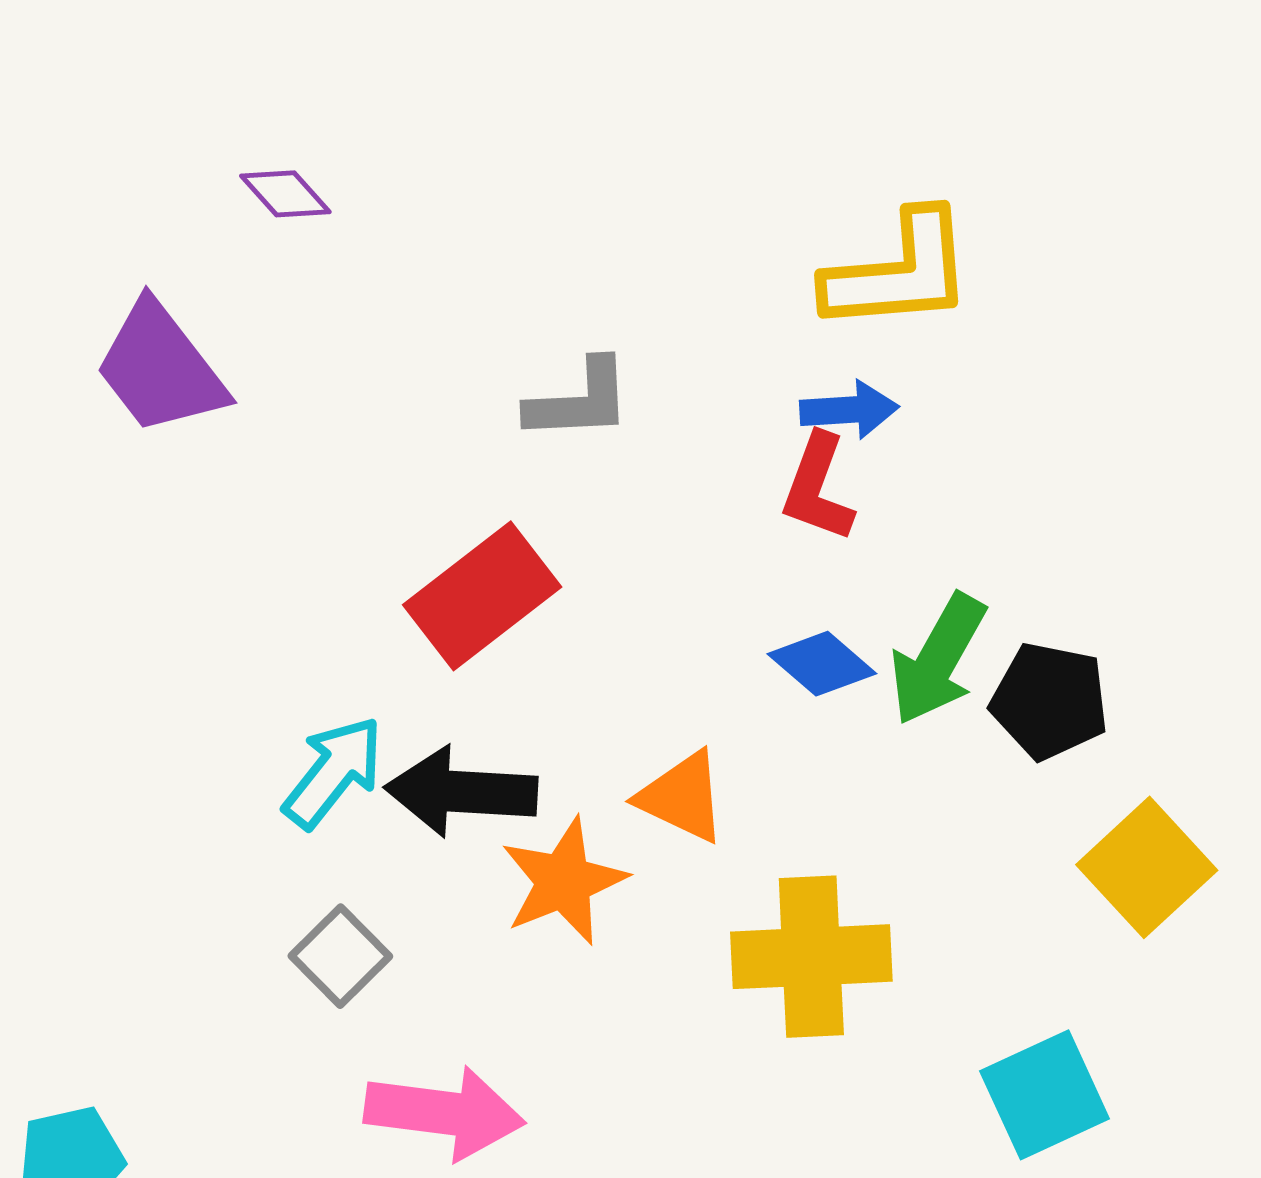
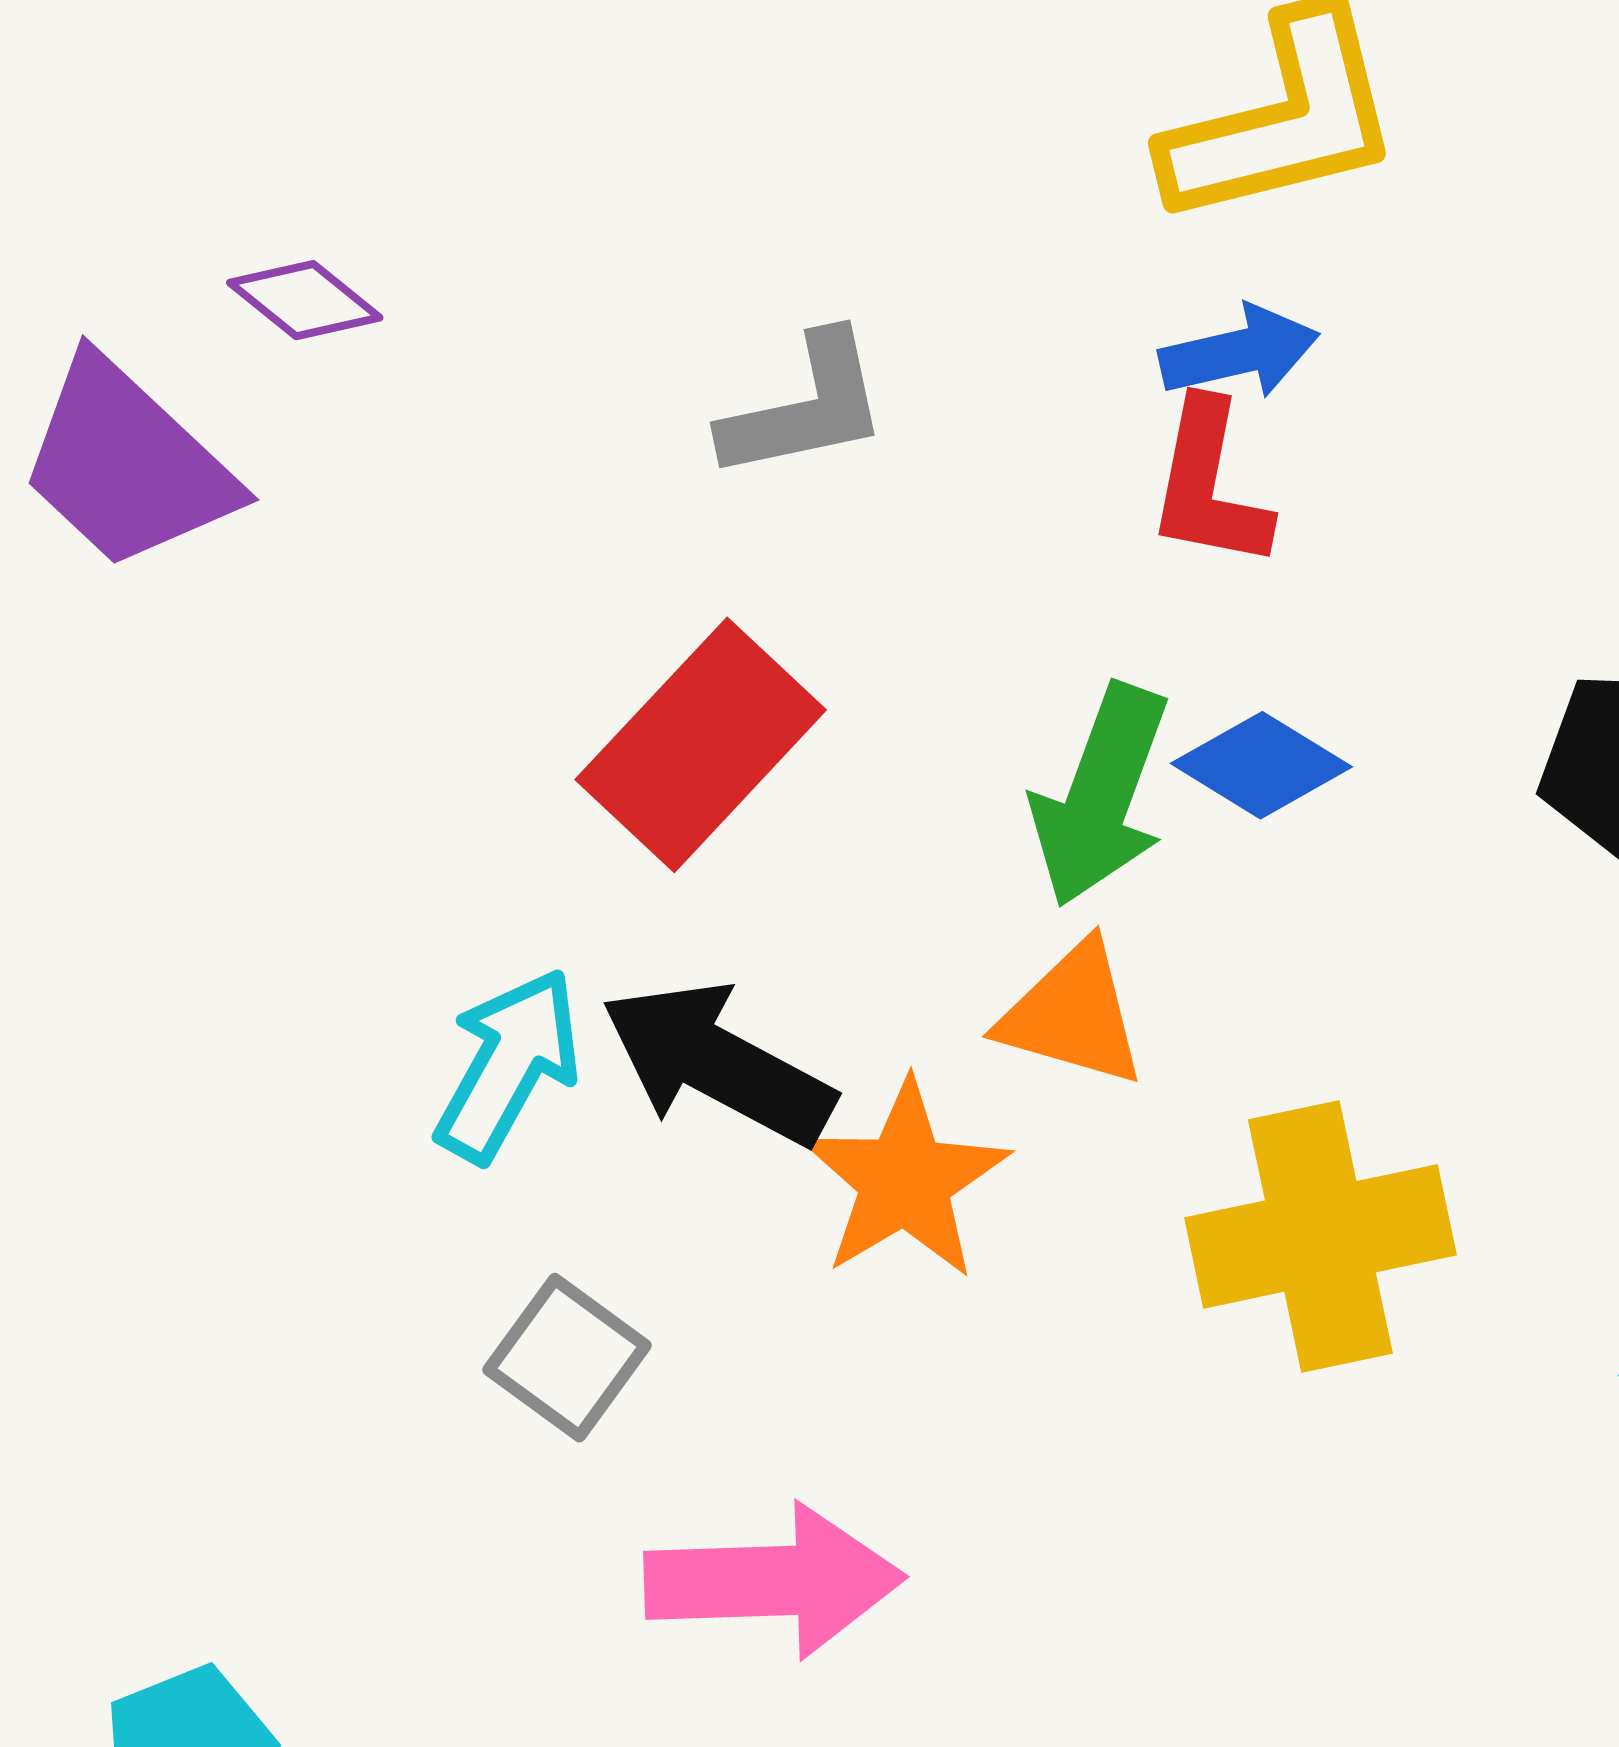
purple diamond: (285, 194) -> (305, 300), moved
green arrow: (938, 659) -> (1100, 795), moved
black arrow: (461, 792) -> (718, 1064), turned 34

